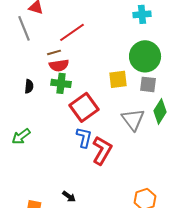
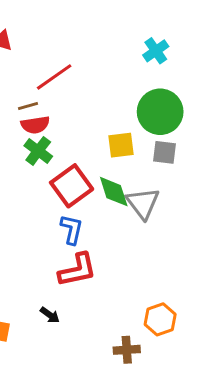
cyan cross: (142, 14) -> (156, 51), turned -30
green cross: (61, 83) -> (38, 151), turned 30
green diamond: (160, 111) -> (114, 192), moved, turned -50
red L-shape: (102, 150) -> (77, 270), moved, turned 48

